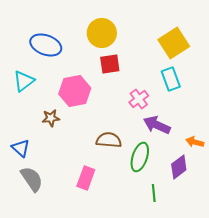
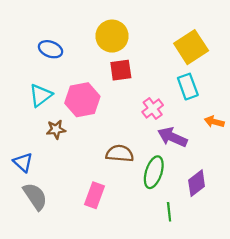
blue ellipse: (46, 45) -> (51, 49), size x0.7
cyan triangle: (24, 81) -> (41, 95), moved
orange arrow: (195, 142) -> (214, 122), moved

